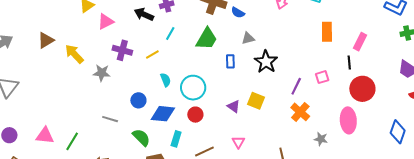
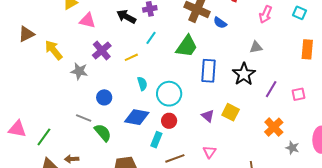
pink triangle: (106, 22) -> (88, 20), turned 36
gray triangle: (248, 38) -> (256, 47), moved
purple cross: (122, 50) -> (102, 50), turned 30
blue rectangle: (230, 61) -> (209, 71), size x1.6
purple line: (296, 86) -> (271, 89), moved
blue circle: (138, 100) -> (104, 97), moved
green semicircle: (141, 137) -> (103, 133), moved
cyan rectangle: (176, 139) -> (156, 140), moved
gray star: (321, 139) -> (292, 148), moved

